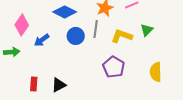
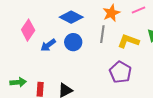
blue circle: (76, 36) -> (73, 42), moved
green arrow: (12, 52) -> (18, 82), moved

